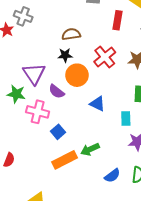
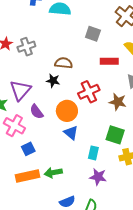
gray cross: (23, 16) -> (26, 47), moved, turned 36
red rectangle: (118, 20) -> (109, 61), turned 66
orange circle: (77, 75) -> (67, 111), moved

